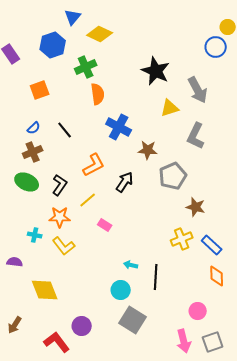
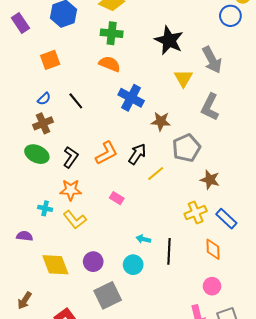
green cross: (86, 67) -> (112, 33), moved, turned 30
orange semicircle: (98, 94) -> (110, 64), turned -60
yellow triangle: (170, 108) -> (183, 78), turned -42
orange L-shape: (94, 165) -> (107, 153), moved
yellow line: (88, 200) -> (156, 174), moved
orange diamond: (217, 276) -> (213, 249), moved
gray square: (133, 320) -> (108, 295), moved, turned 32
purple circle: (82, 326) -> (93, 262), moved

